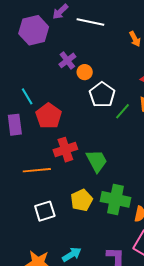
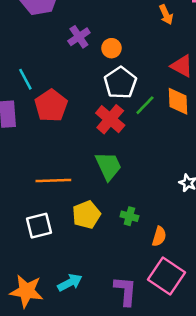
orange circle: (85, 72) -> (111, 48), moved
red cross: (65, 150) -> (110, 119), moved, turned -35
orange line: (37, 170) -> (53, 180), moved
green cross: (116, 199) -> (129, 216), size x0.5

